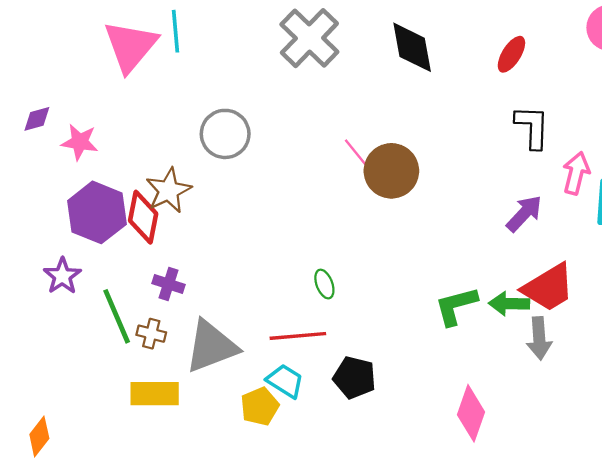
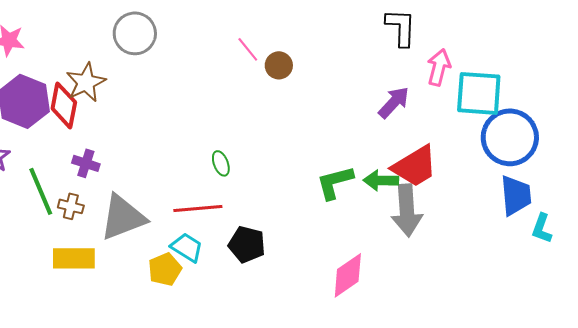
brown circle: (391, 171) -> (279, 65), size x0.6
gray arrow: (539, 338) -> (407, 210), size x1.4
pink diamond: (471, 413) -> (348, 275), turned 36

